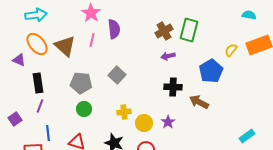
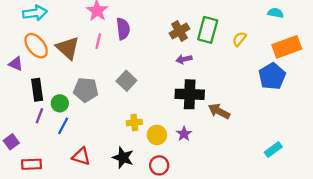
yellow semicircle: (231, 50) -> (239, 39), moved
blue pentagon: (211, 71) -> (272, 76), moved
black cross: (173, 87) -> (190, 94), size x1.4
green circle: (84, 109) -> (60, 103), moved
purple square: (15, 119) -> (11, 142), moved
blue line: (48, 133) -> (63, 126), moved, turned 35

